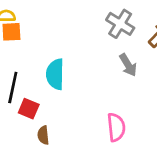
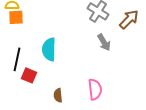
brown semicircle: (43, 135) -> (58, 95), moved

